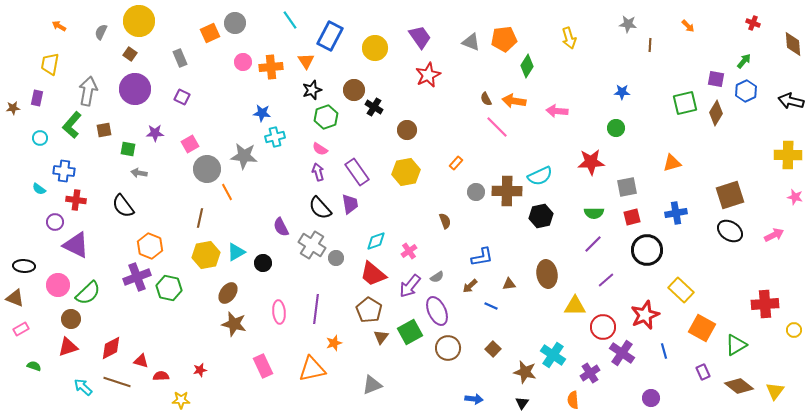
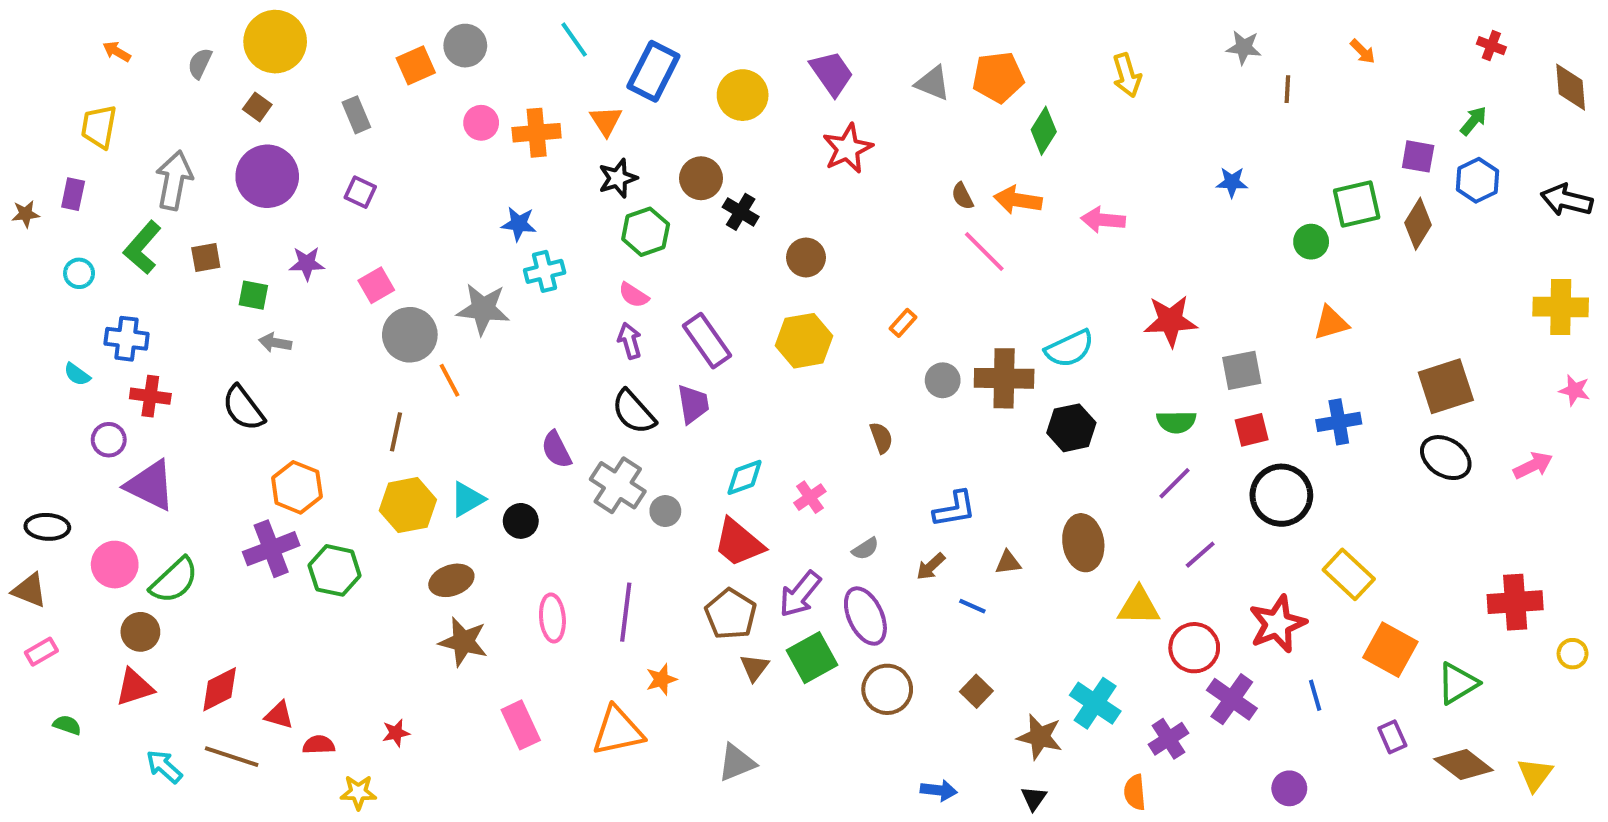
green circle: (616, 128) -> (1311, 242), moved
purple arrow: (410, 286) -> (800, 594), moved
brown ellipse: (228, 293) -> (451, 580), turned 35

